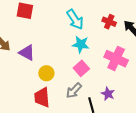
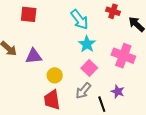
red cross: (109, 22) -> (113, 11), moved
cyan star: (81, 44) -> (87, 44), turned 30
purple triangle: (27, 53) -> (34, 56), turned -30

